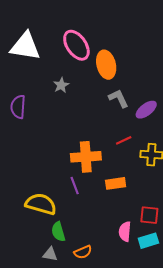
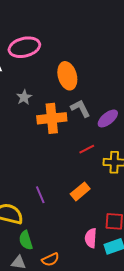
pink ellipse: (76, 45) -> (24, 47), moved, turned -68
orange cross: (86, 157) -> (52, 118), moved
orange rectangle: (116, 183) -> (80, 191), turned -30

